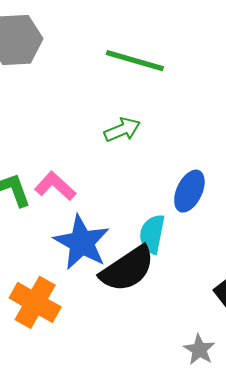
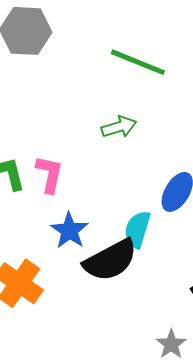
pink L-shape: (55, 186) -> (50, 174), turned 54
blue star: (82, 242) -> (69, 231), size x0.7

